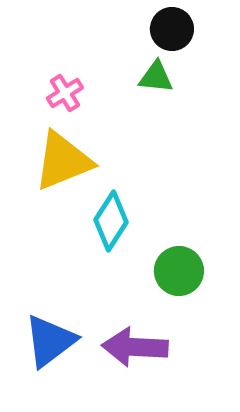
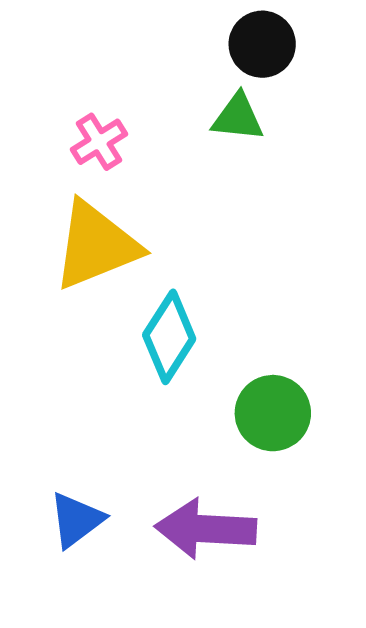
blue triangle: (50, 341) -> (76, 520), size x0.7

